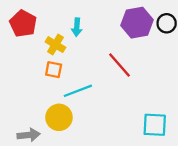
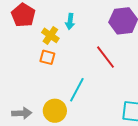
cyan line: (78, 91) -> (77, 90), moved, turned -45
yellow circle: (59, 117) -> (55, 111), moved

